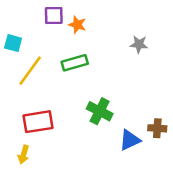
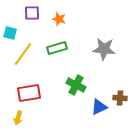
purple square: (54, 16) -> (32, 13), moved
gray star: (139, 44) -> (104, 49), moved, size x1.6

